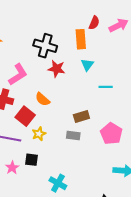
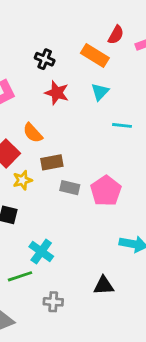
orange rectangle: (81, 39) -> (95, 56), turned -60
black cross: (45, 46) -> (45, 59), size x0.6
brown rectangle: (81, 116) -> (52, 162), moved
pink pentagon: (111, 134) -> (106, 191), moved

